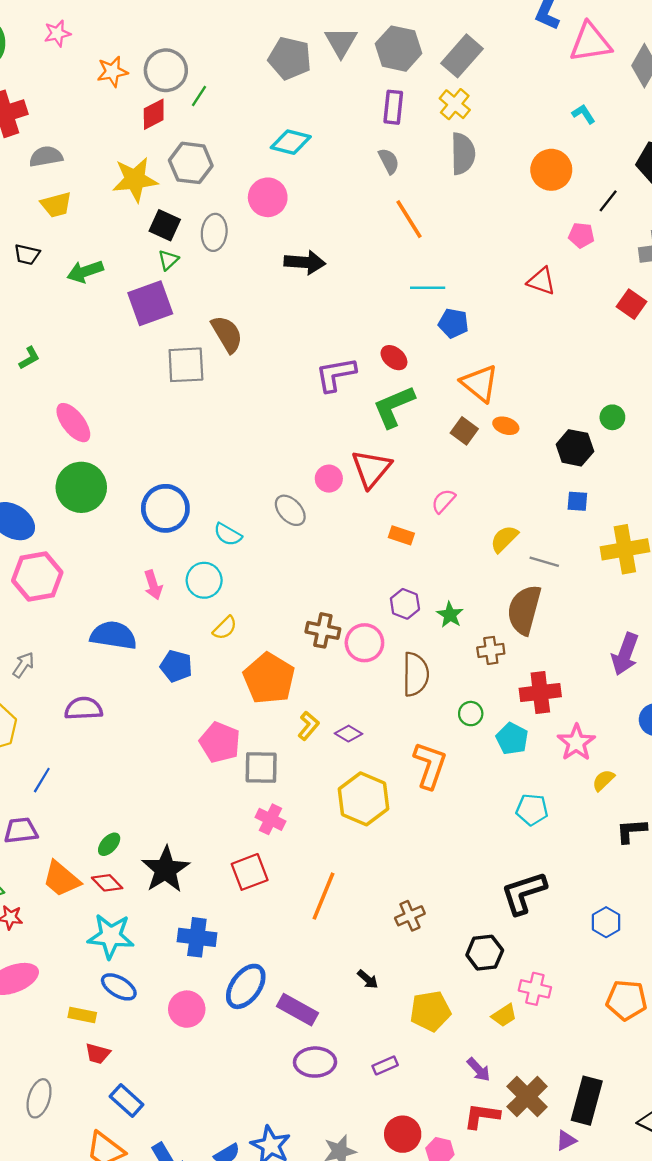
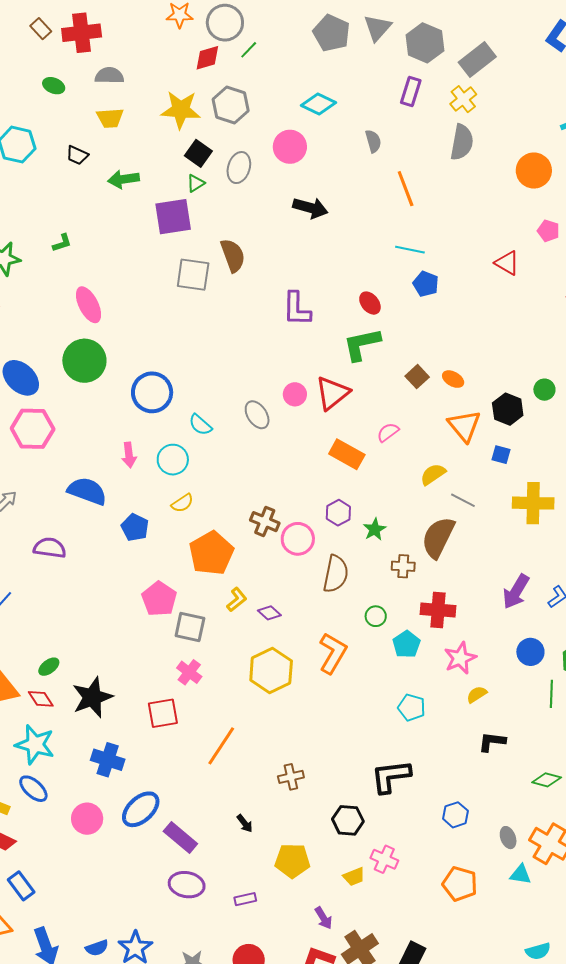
gray semicircle: (389, 161) -> (373, 141), moved
purple L-shape: (336, 374) -> (297, 309), moved, turned -90
orange triangle: (480, 383) -> (464, 426), moved
orange rectangle: (401, 535) -> (347, 454), size x1.6

